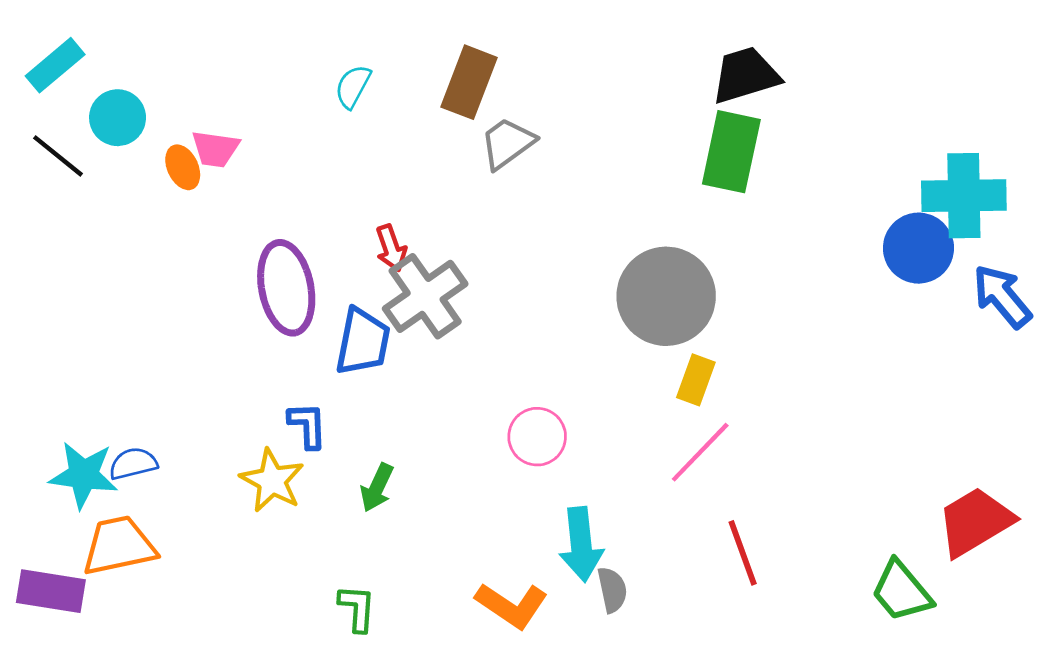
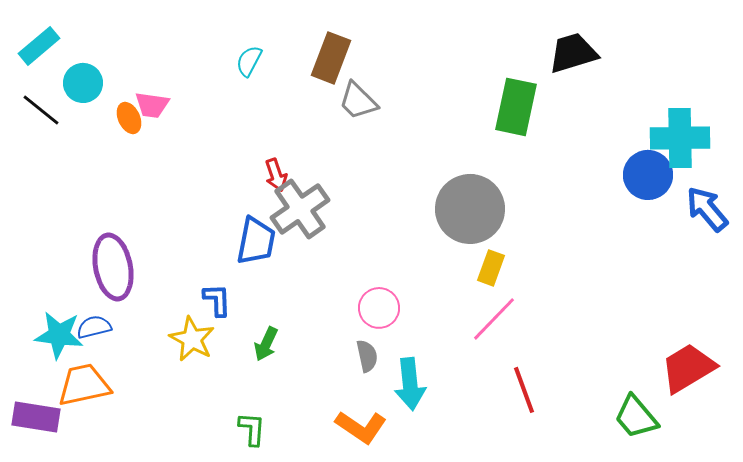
black trapezoid: (746, 75) -> (573, 53), moved
gray trapezoid: (507, 143) -> (358, 101), turned -99
purple ellipse: (286, 288) -> (113, 267), moved
gray semicircle: (612, 590) -> (367, 356), moved

